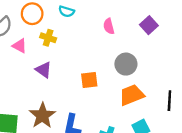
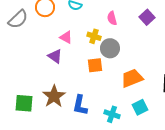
yellow cross: (48, 38) -> (94, 36), moved
pink triangle: (20, 46) -> (66, 37), moved
gray circle: (126, 64) -> (110, 48), moved

